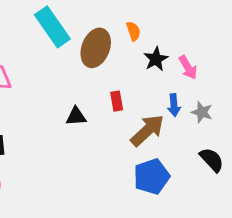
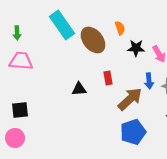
brown ellipse: (96, 48) -> (93, 40), turned -60
black star: (156, 59) -> (136, 48), turned 30

